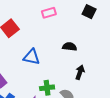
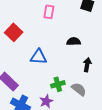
pink rectangle: (49, 13) -> (49, 12), turned -56

